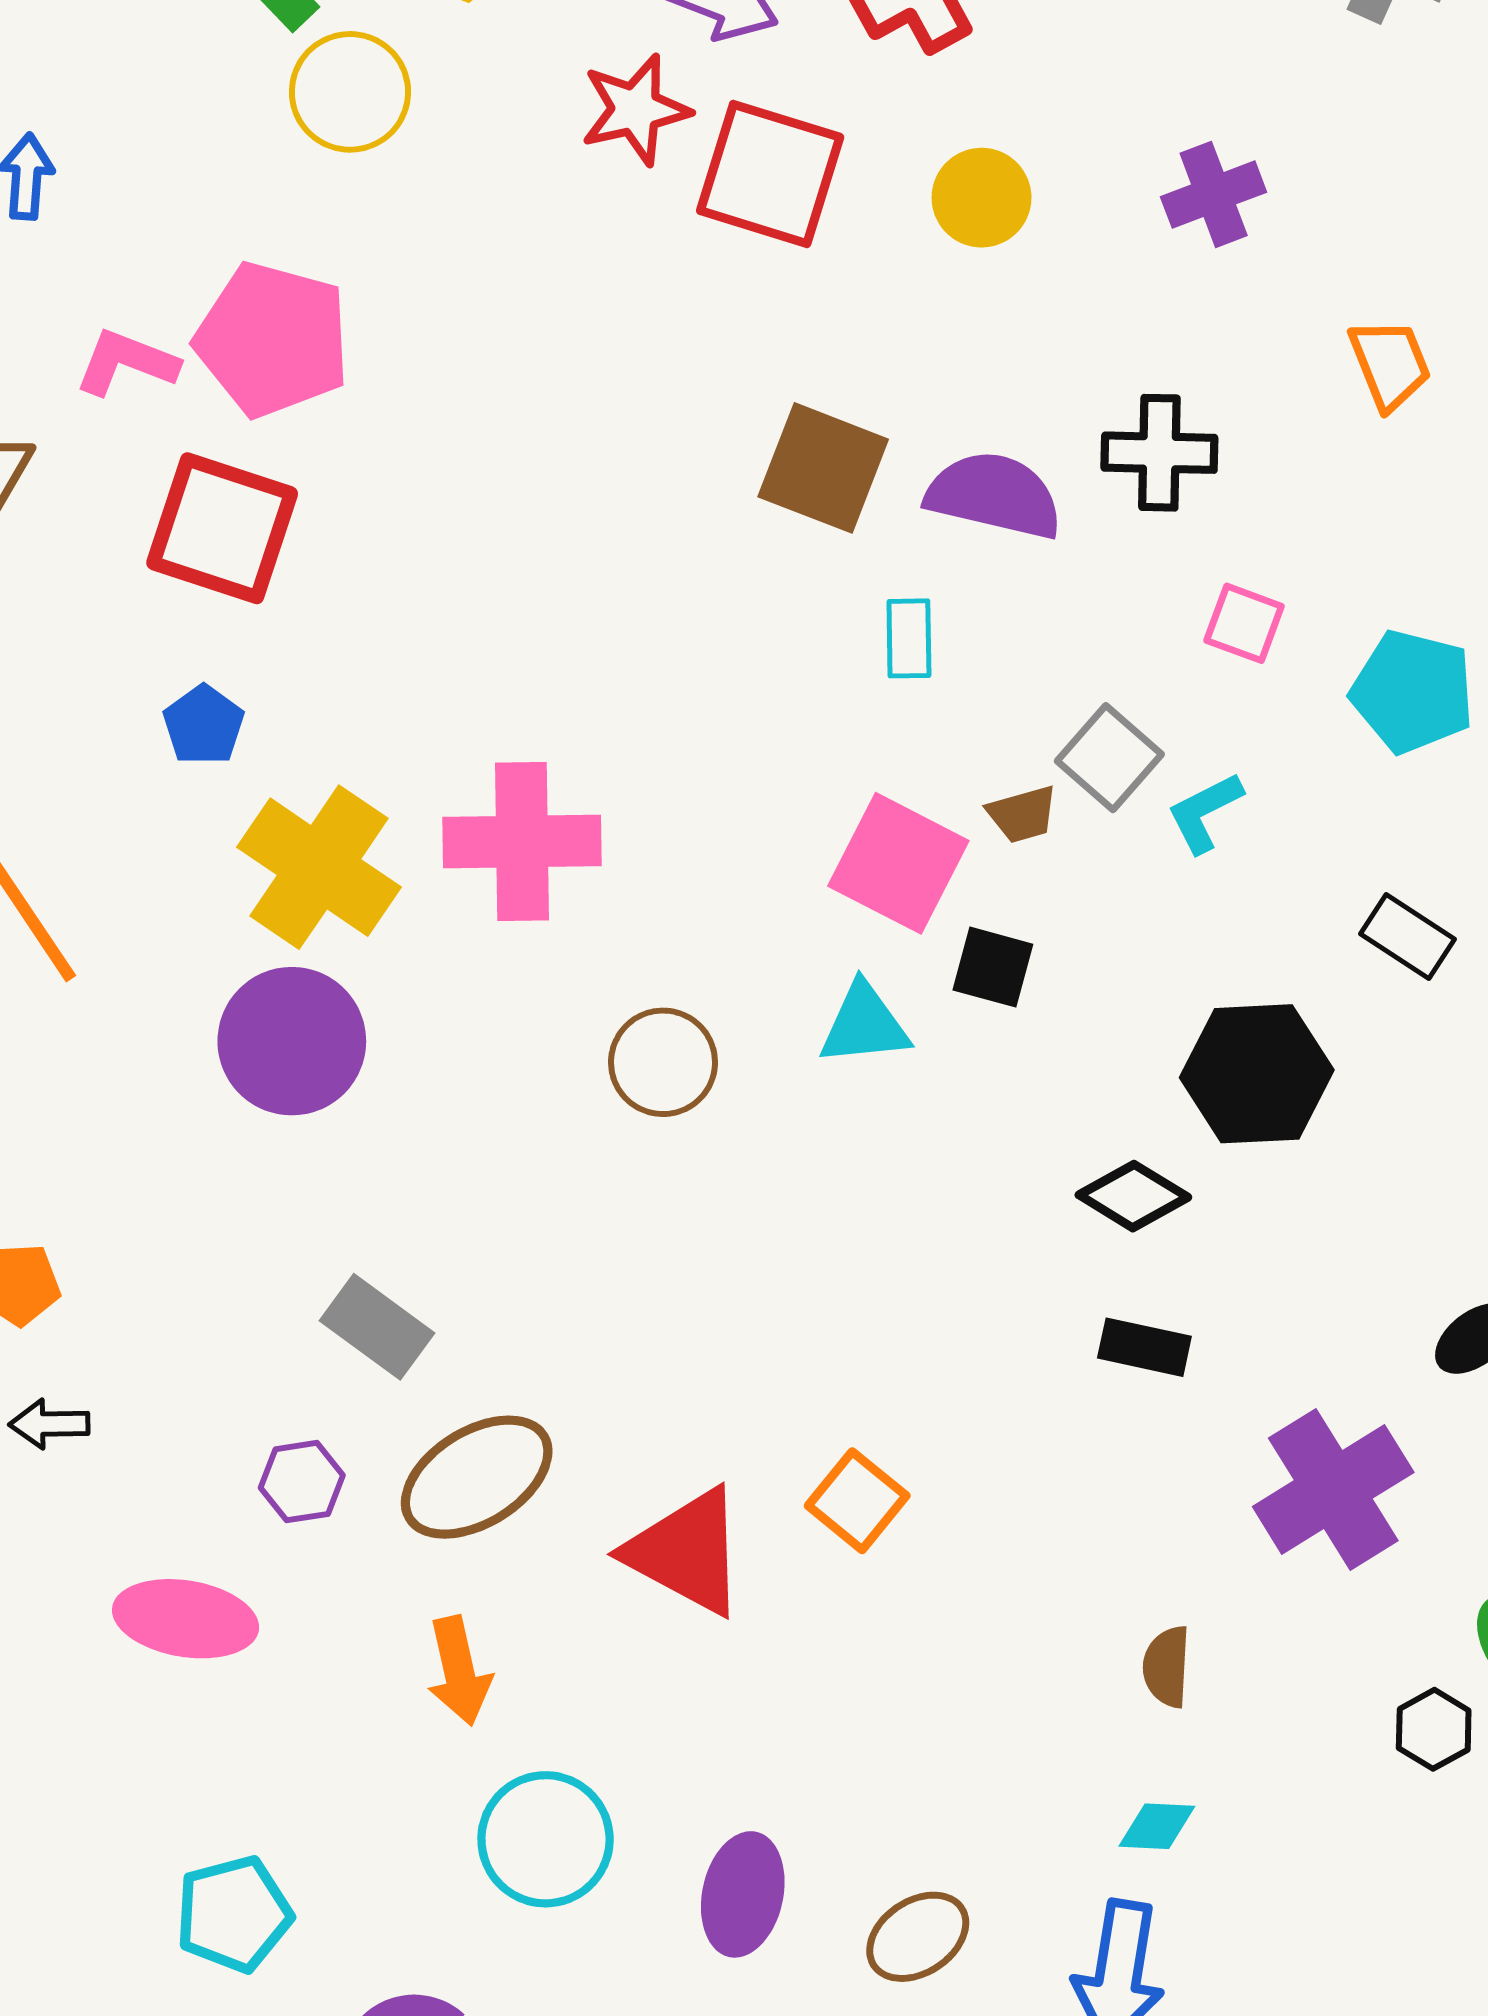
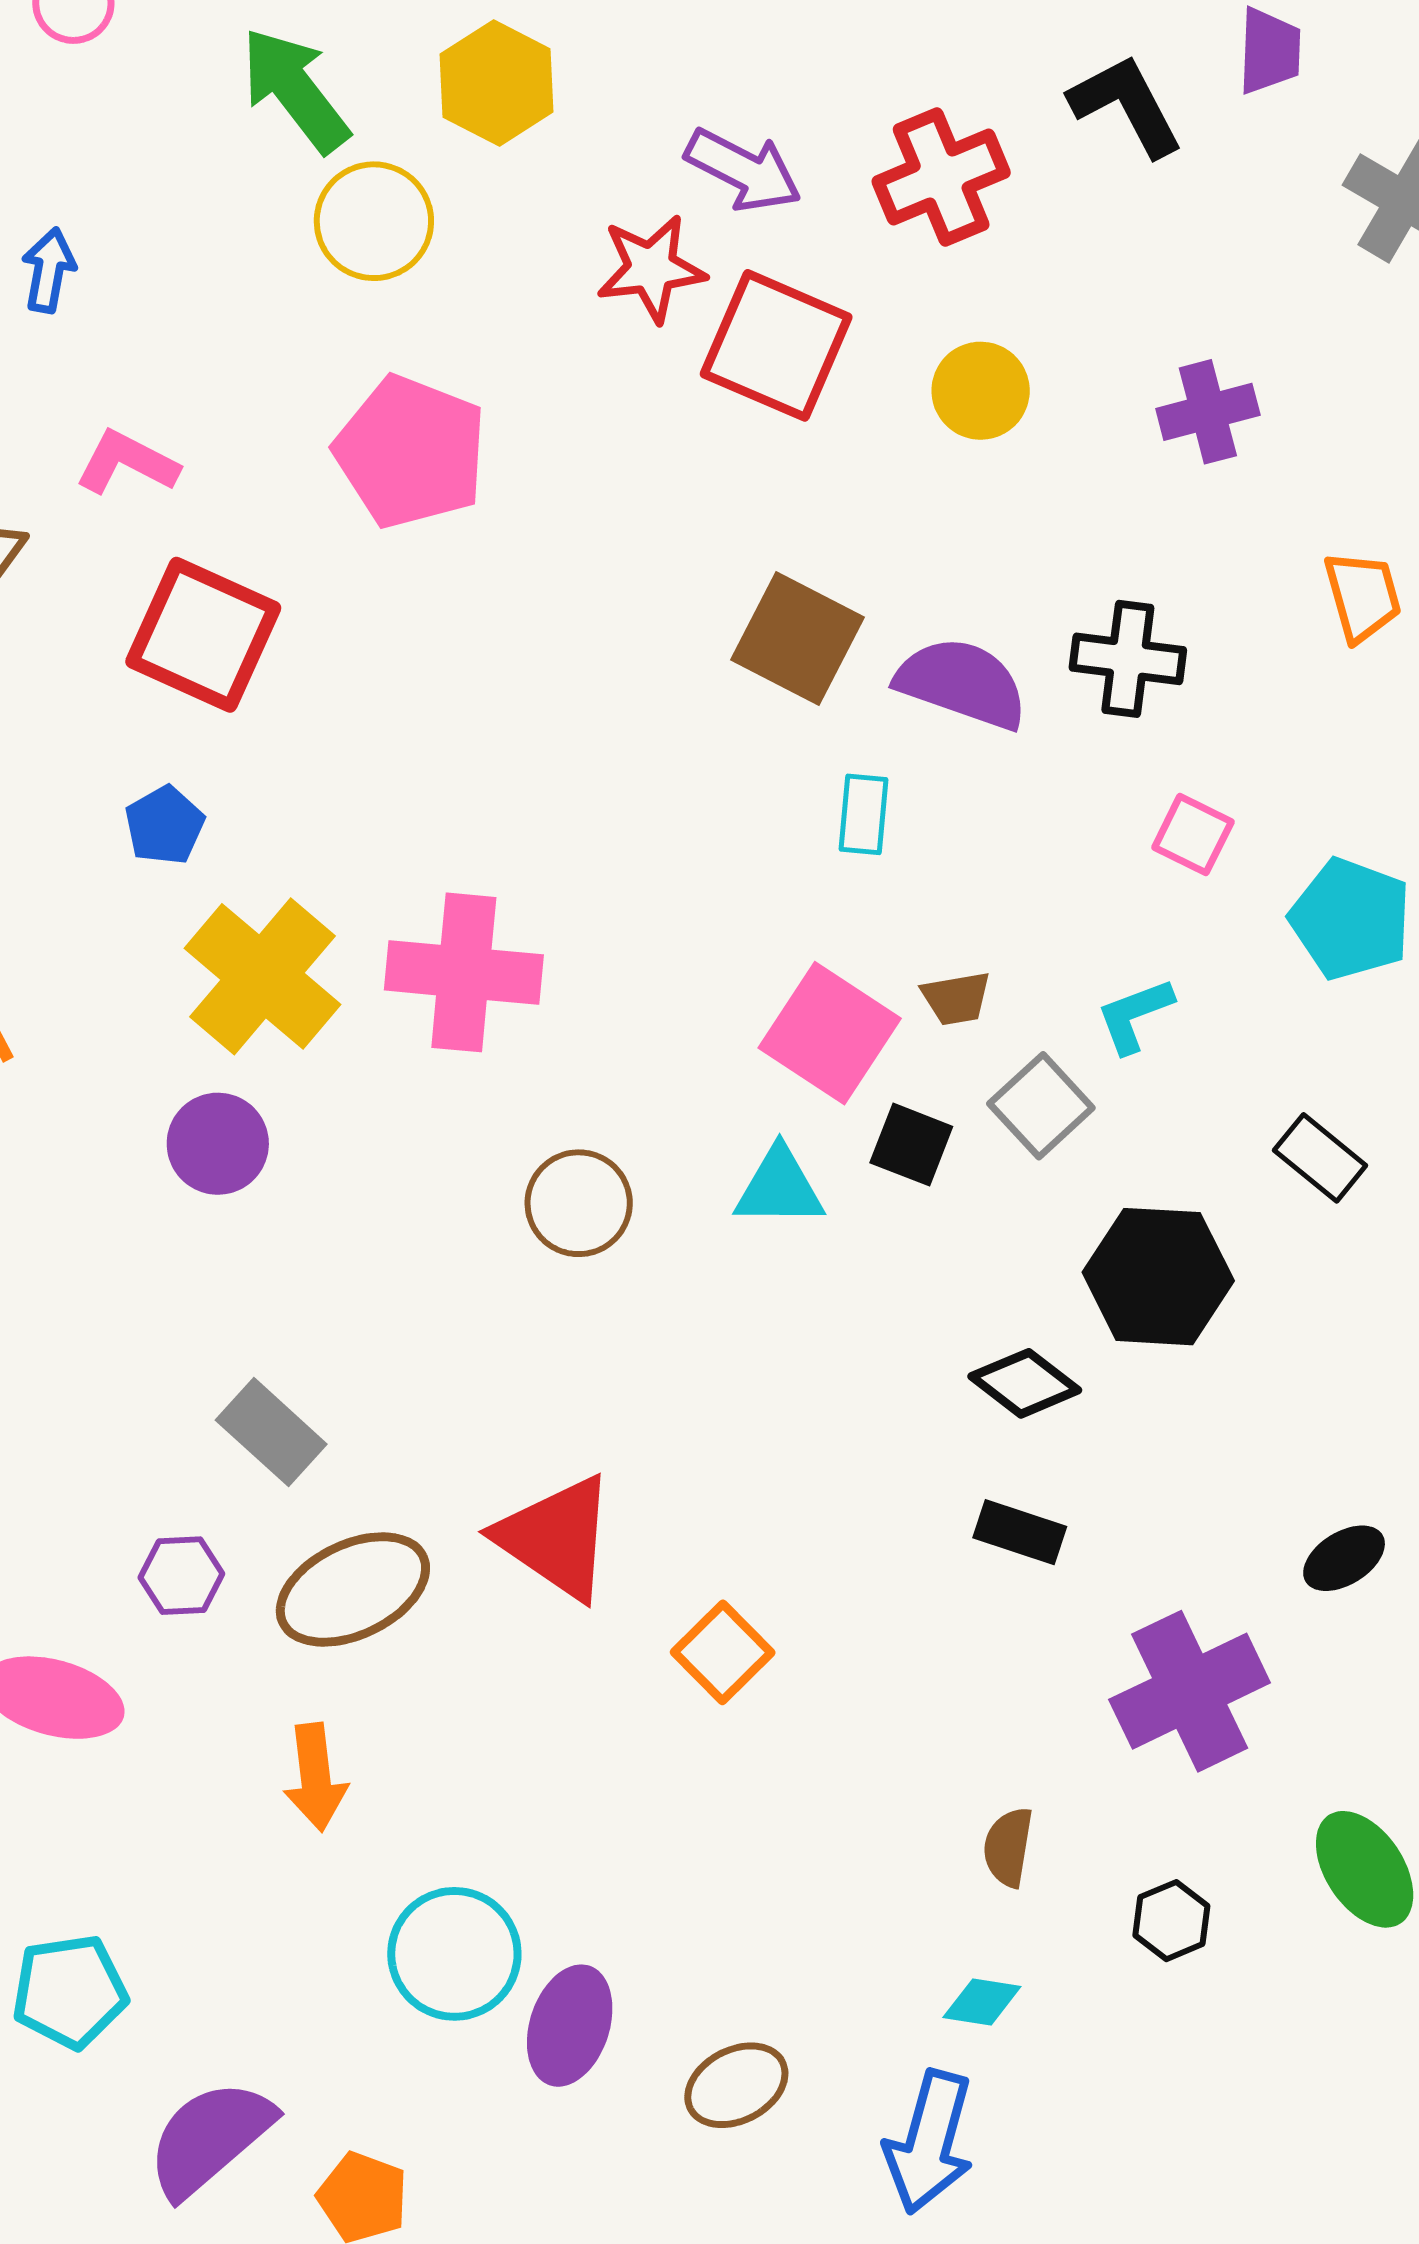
pink pentagon: (273, 339) -> (411, 452), moved
gray square: (1109, 758) -> (1041, 1106), moved
purple circle: (292, 1041) -> (218, 1144), size x0.7
red triangle: (686, 1552) -> (556, 1538), moved
black hexagon: (1434, 1729) -> (1171, 1921), moved
cyan circle: (546, 1839) -> (454, 1954), moved

